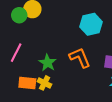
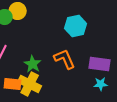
yellow cross: (45, 83) -> (30, 84), size x1.6

